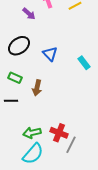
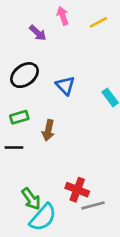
green rectangle: (15, 78) -> (19, 117), turned -40
green arrow: (32, 133) -> (31, 199), moved, turned -114
gray line: (71, 145) -> (93, 205), turned 48

